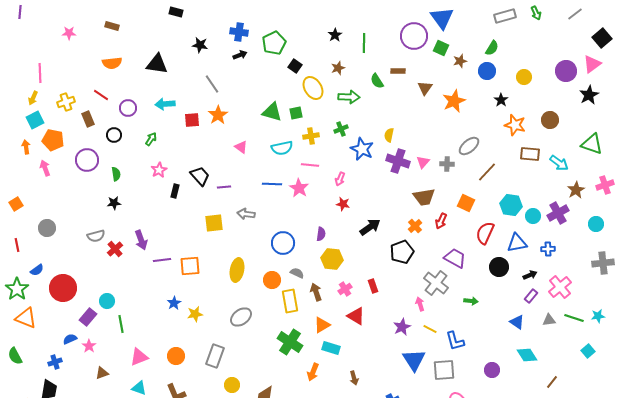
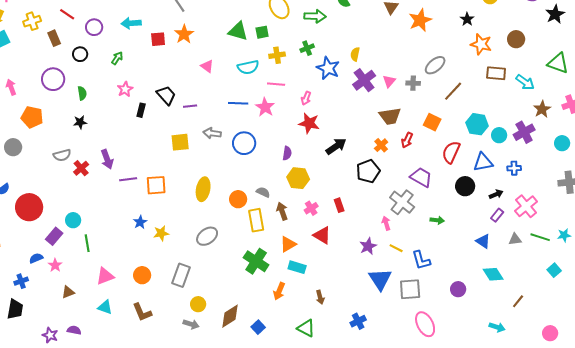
orange pentagon: (53, 140) -> (32, 117), moved
purple cross: (398, 161) -> (364, 80), turned 35
red star: (343, 204) -> (309, 123), size x1.5
blue circle: (283, 243) -> (244, 143), moved

